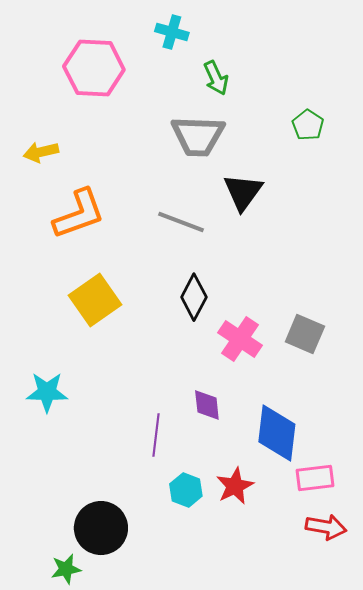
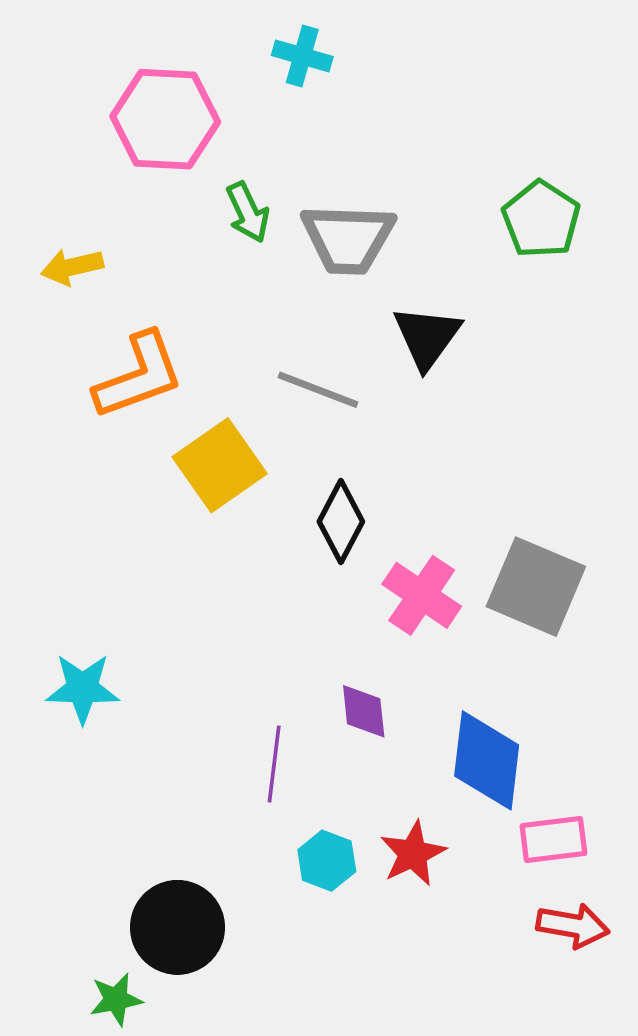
green arrow: (216, 78) -> (248, 212), moved
green pentagon: (308, 125) -> (541, 219), size x1.4
yellow square: (95, 300) -> (220, 465), moved
gray square: (305, 334) -> (536, 587), size x1.4

